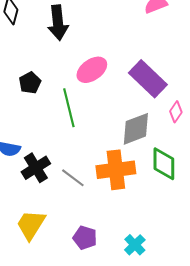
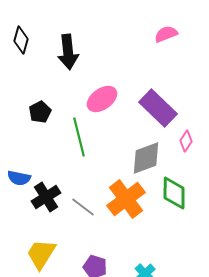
orange cross: (116, 170) -> (126, 199), turned -30

